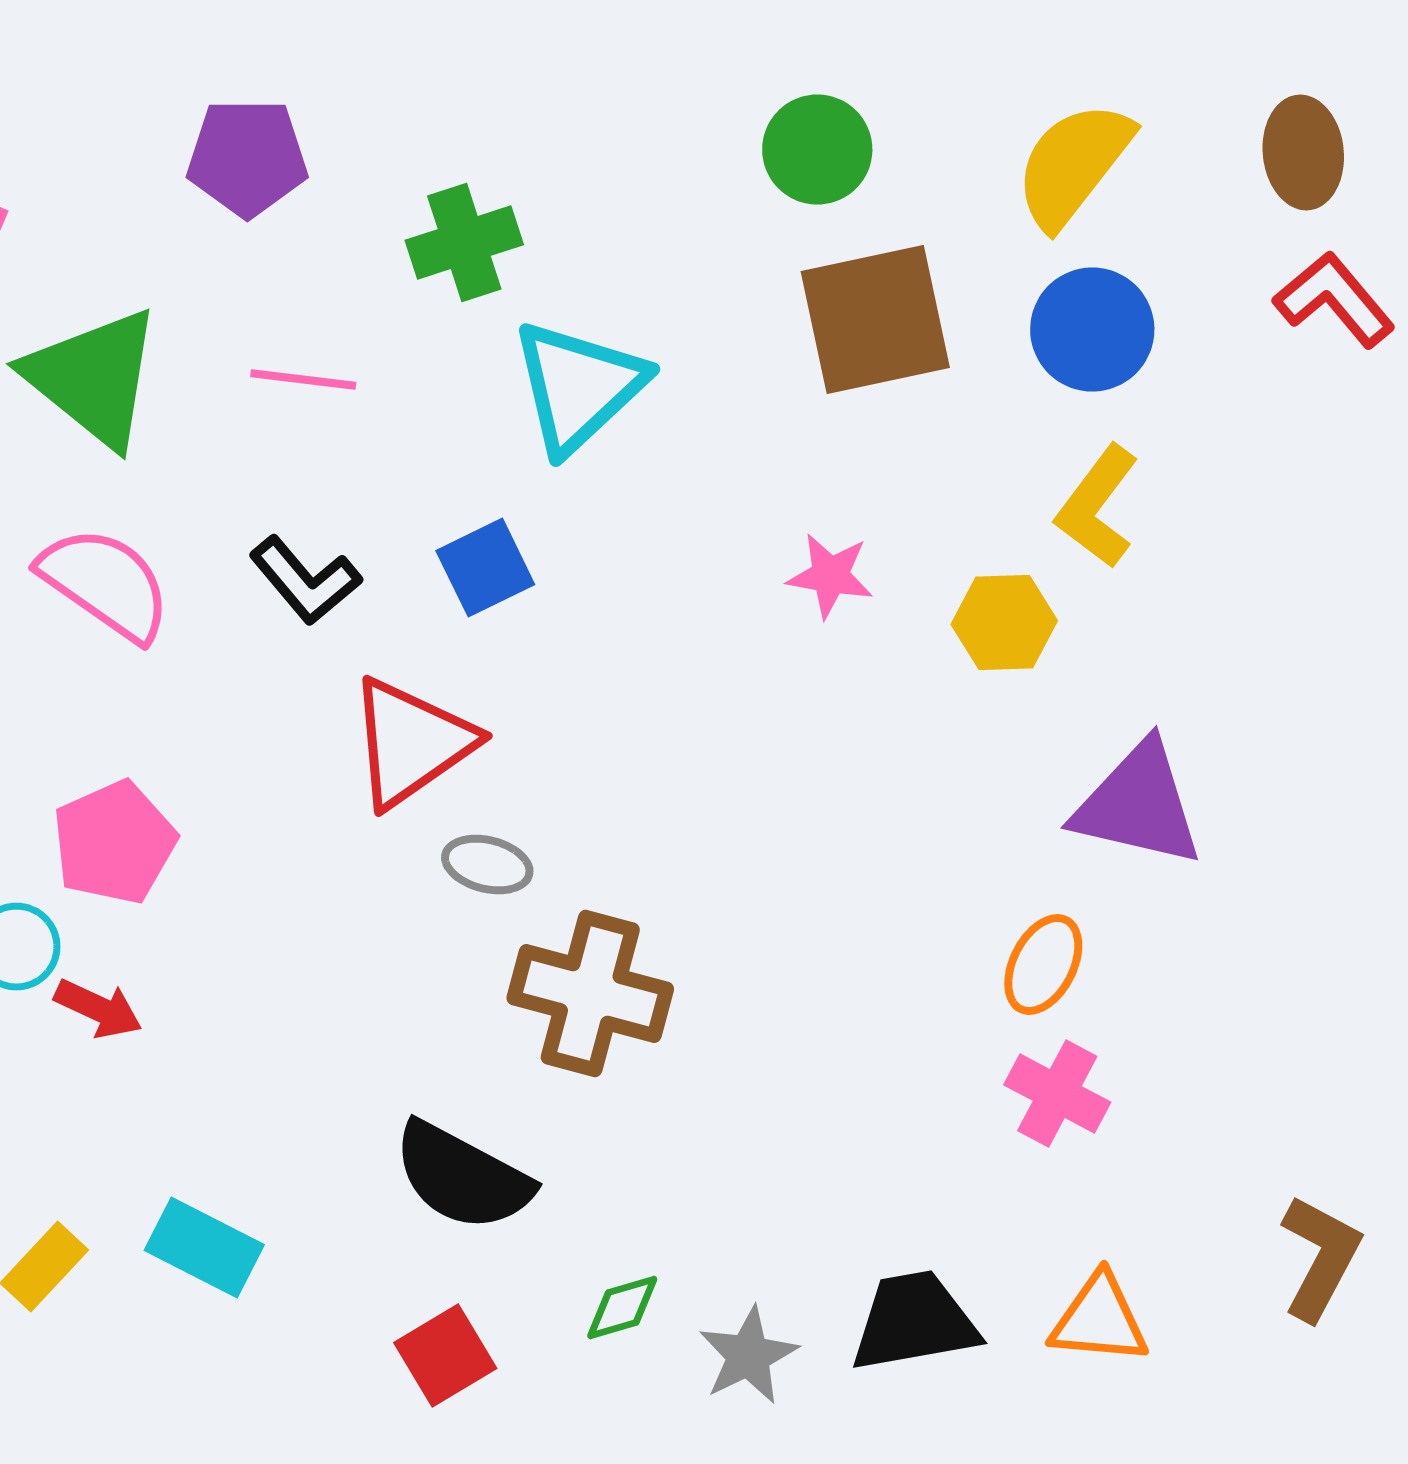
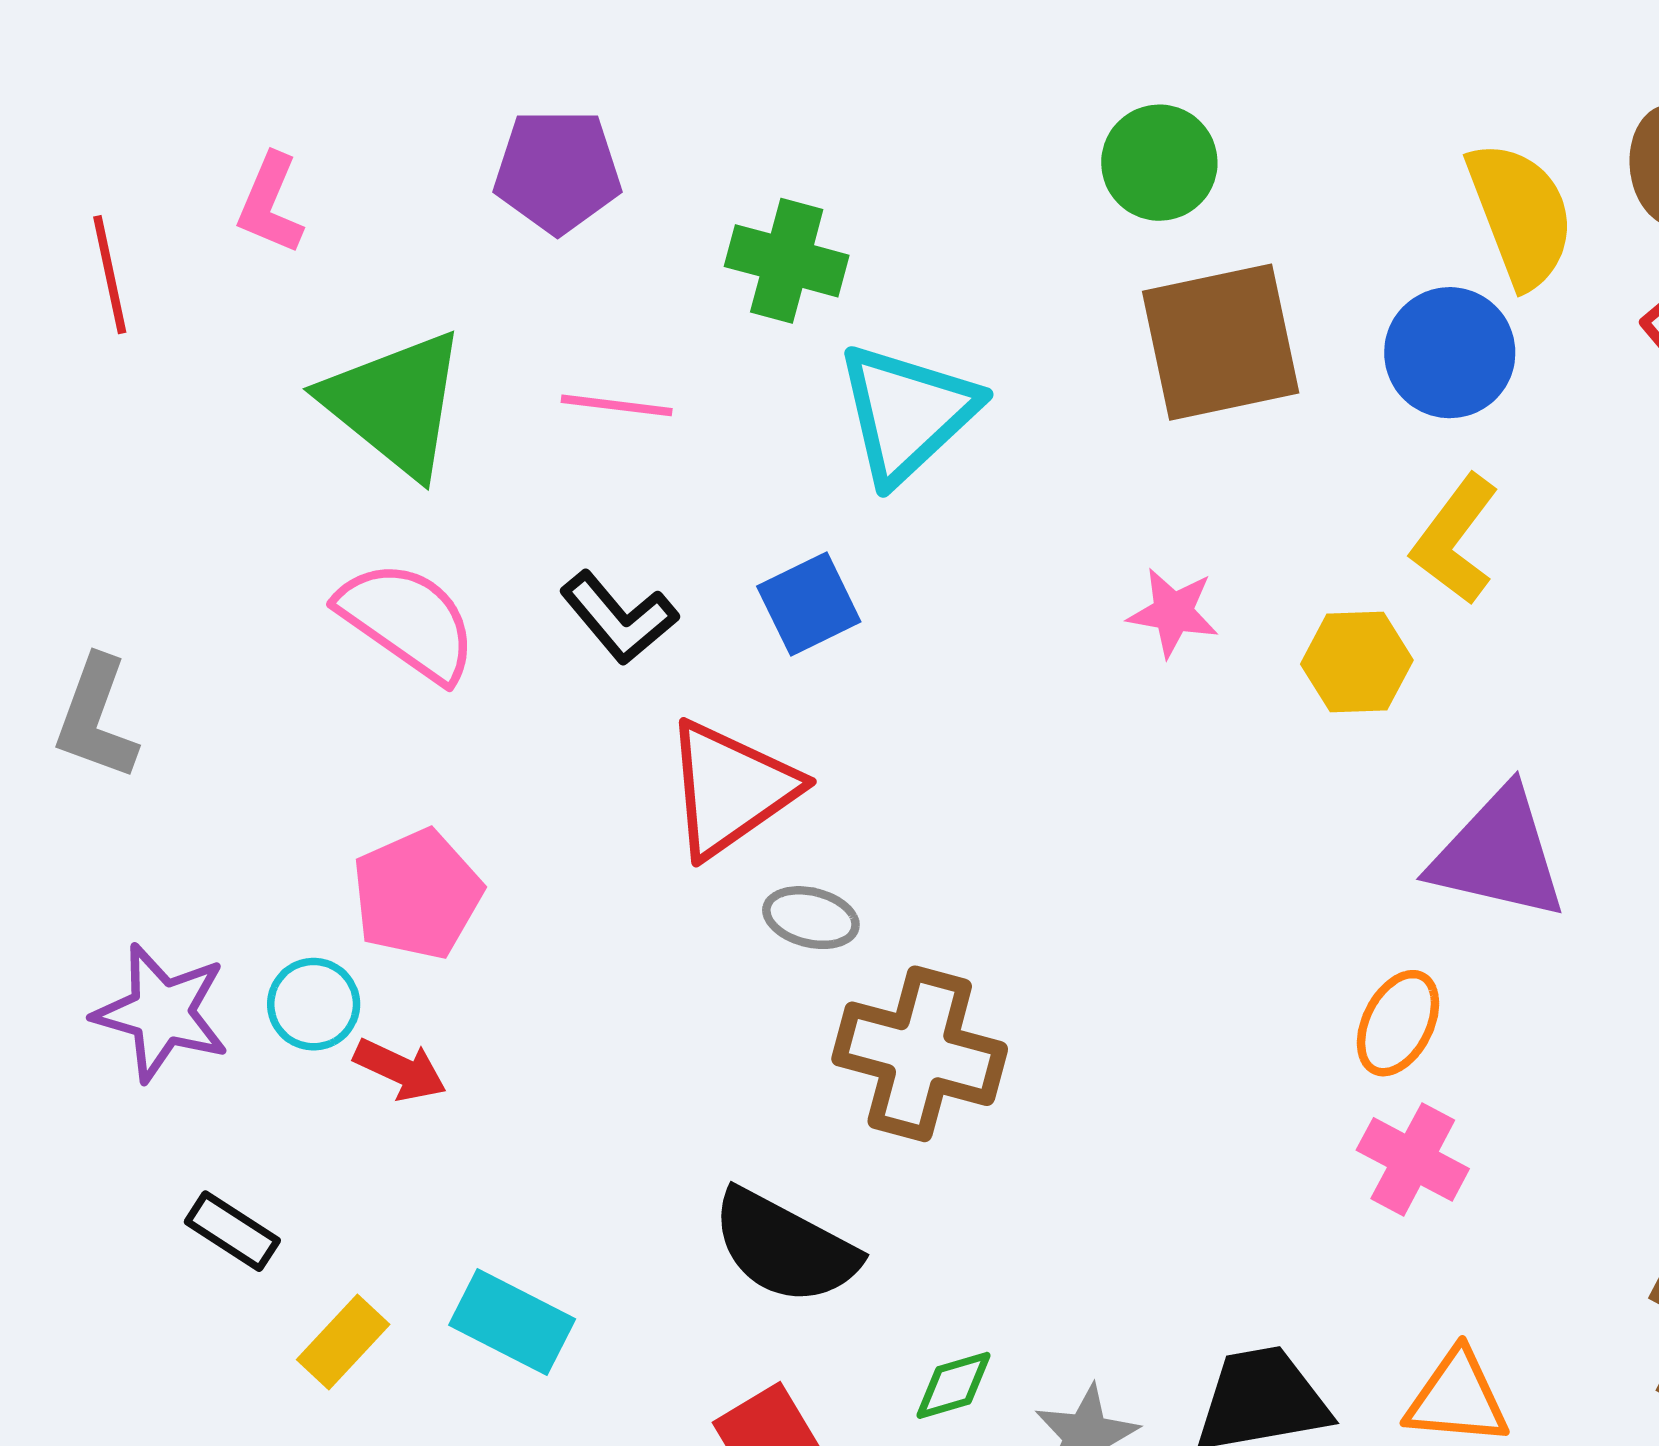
yellow semicircle: (1073, 165) -> (1520, 214), moved, turned 121
green cross: (464, 243) -> (787, 261), turned 33

